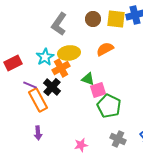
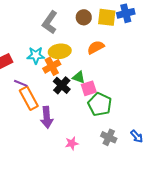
cyan star: (45, 57) -> (36, 55), turned 30
black cross: (52, 87) -> (62, 85), moved
purple arrow: (38, 133) -> (47, 117), moved, size x1.5

